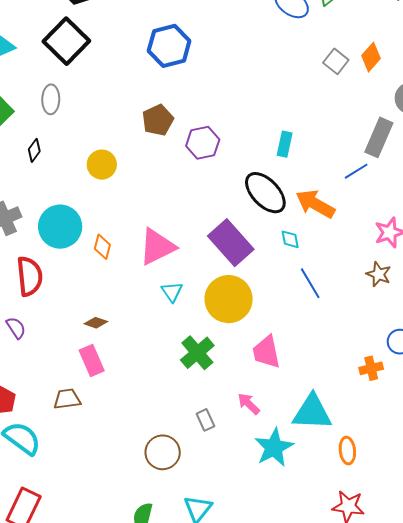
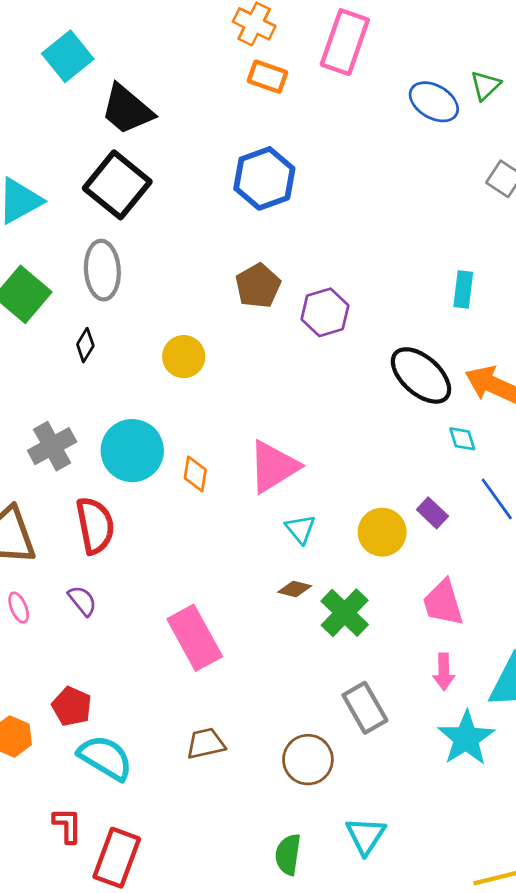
gray ellipse: (51, 99) -> (102, 270), size x1.4
cyan rectangle: (285, 144) -> (463, 289), moved
purple rectangle: (231, 243) -> (432, 513), moved, size x0.5
yellow circle: (229, 299) -> (382, 532), size x0.7
brown diamond: (96, 323) -> (295, 589), moved
pink rectangle: (92, 361) -> (195, 638), size x1.4
brown trapezoid: (67, 399) -> (206, 743), moved
pink arrow: (249, 404) -> (444, 672), moved, turned -130
gray rectangle: (205, 420) -> (365, 708), size x1.6

